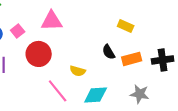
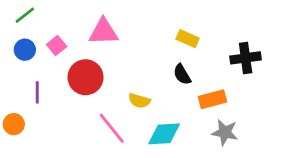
yellow rectangle: (126, 26) -> (188, 39), moved
orange rectangle: (132, 59) -> (212, 99), moved
black cross: (163, 60) -> (246, 58), moved

